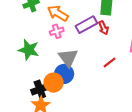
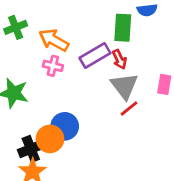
pink cross: (57, 31) -> (53, 66), turned 32
gray triangle: (68, 58) -> (124, 86), moved

